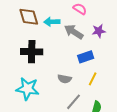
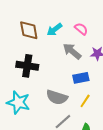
cyan arrow: (52, 22) -> (54, 29), moved, turned -42
gray semicircle: (65, 79) -> (57, 97), size x1.5

